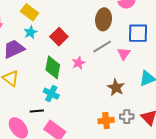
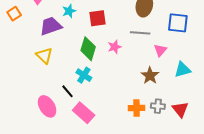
red square: (59, 37) -> (97, 18), turned 30
gray line: (102, 47) -> (140, 33), turned 30
pink triangle: (124, 54) -> (160, 50), moved
black line: (37, 111) -> (67, 91), turned 48

